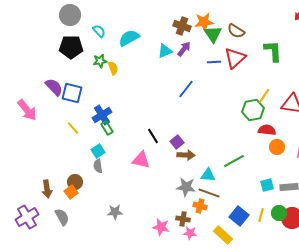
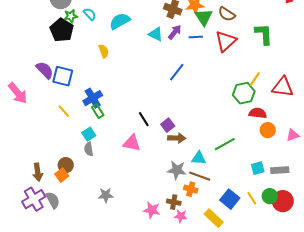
black pentagon: (71, 47) -> (62, 30), turned 30
cyan triangle: (165, 51) -> (156, 34), turned 49
green star: (100, 61) -> (71, 16), moved
blue line: (214, 62) -> (196, 37), moved
yellow line: (261, 215) -> (252, 198), turned -48
purple cross: (27, 217) -> (34, 199), moved

